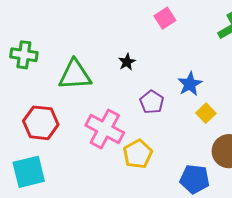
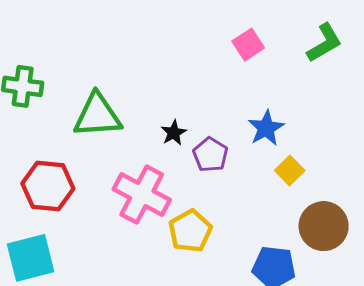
pink square: (165, 18) -> (248, 45), moved
black star: (127, 62) -> (174, 133), moved

